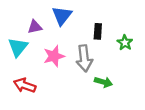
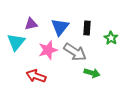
blue triangle: (62, 16) -> (60, 27), moved
gray arrow: (84, 58) -> (75, 52), turned -50
red arrow: (25, 85) -> (36, 76), moved

